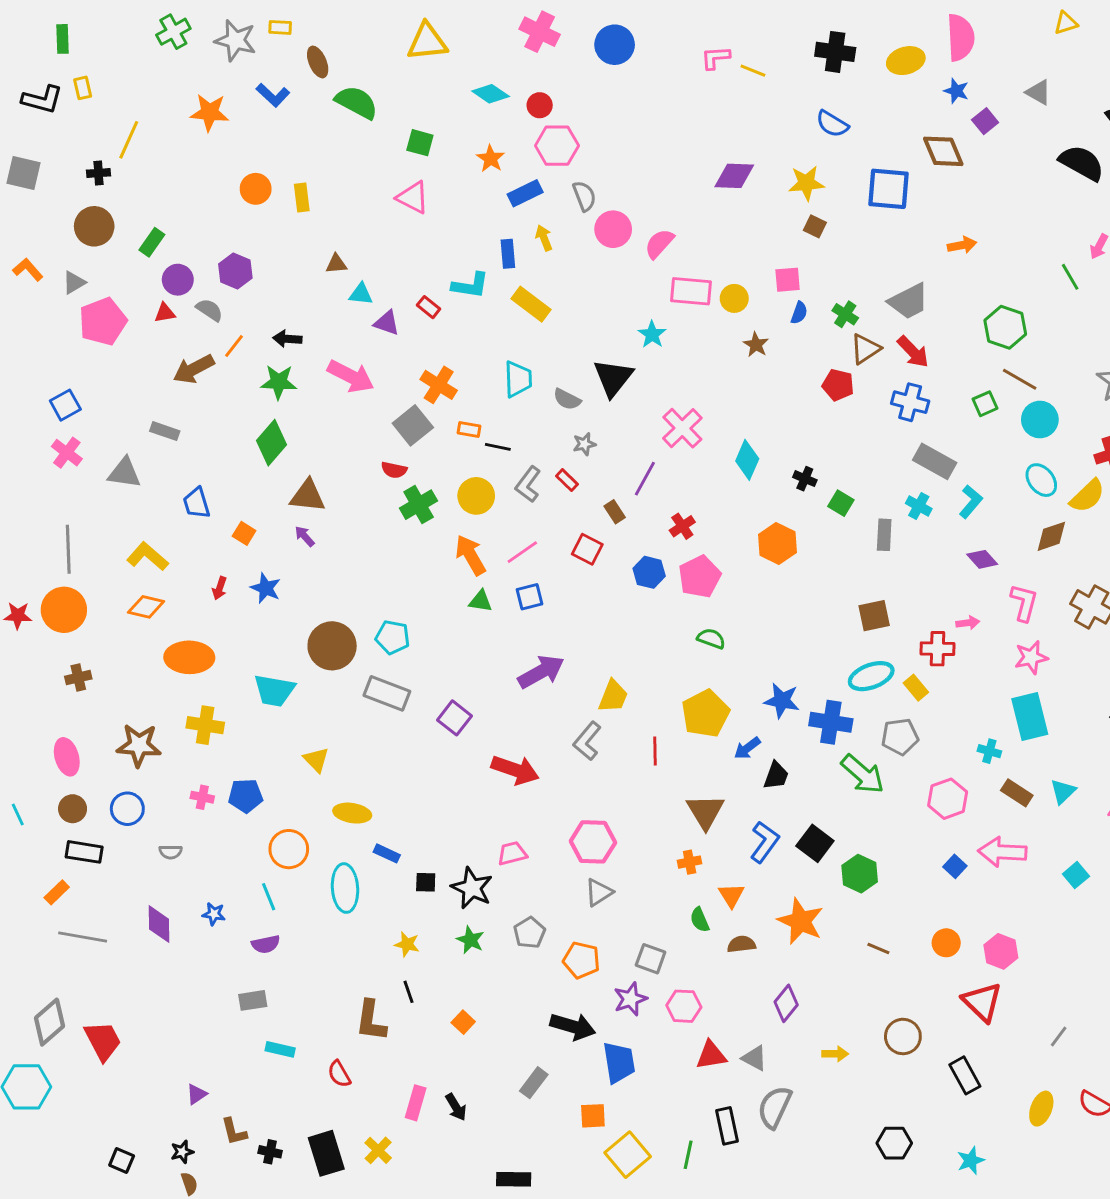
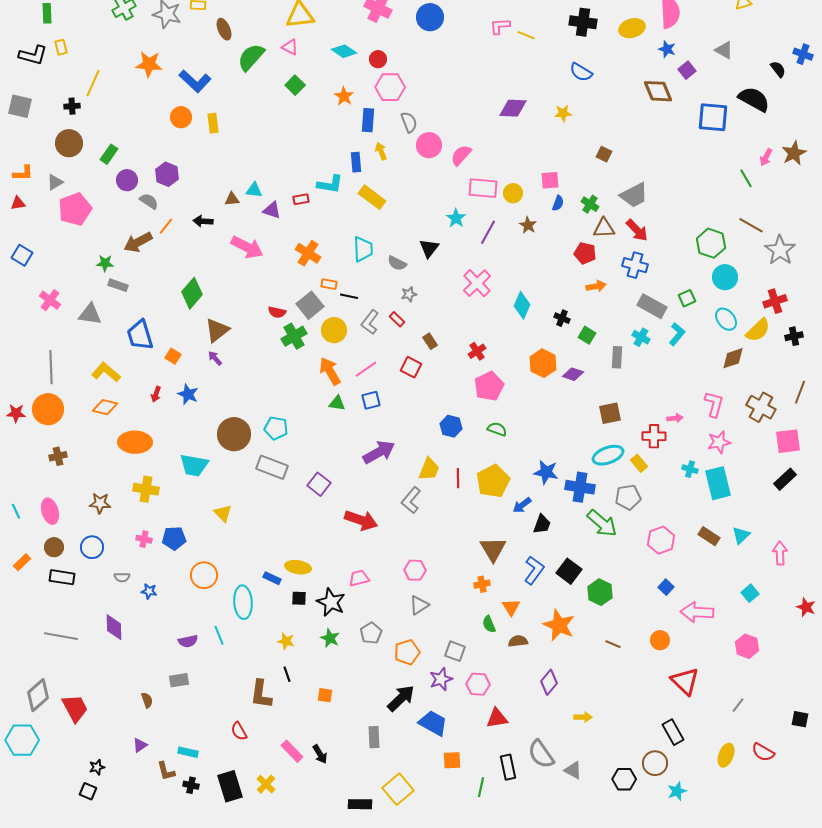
blue L-shape: (273, 95) -> (195, 81), moved, size x1.4
green semicircle: (357, 102) -> (251, 57), turned -76
green square: (420, 143) -> (295, 85), turned 30
yellow star: (806, 183) -> (563, 113), size x0.7
blue square: (888, 189) -> (713, 117), moved
blue rectangle: (525, 193) -> (368, 120), turned -60
pink triangle: (413, 197) -> (290, 47), moved, size x0.7
brown square: (815, 226) -> (604, 154), moved
orange arrow: (962, 245) -> (596, 286), moved
brown triangle: (336, 264) -> (232, 199), moved
orange L-shape: (28, 270) -> (23, 173), turned 130
red rectangle: (429, 307) -> (301, 199), turned -49
red triangle: (165, 313) -> (18, 203), moved
green hexagon: (1005, 327) -> (711, 243), moved
brown triangle: (865, 349) -> (604, 228), turned 30
black triangle: (613, 378) -> (429, 248), size x0.7
brown line: (1020, 379) -> (751, 225), moved
green star: (279, 382) -> (105, 263), moved, size x0.7
green square: (985, 404) -> (687, 298), moved
blue square: (65, 405) -> (22, 255), moved, turned -30
gray square: (413, 425) -> (310, 305), moved
purple line: (645, 479) -> (488, 232), moved
brown triangle: (308, 496) -> (217, 330), turned -44
blue trapezoid: (197, 503) -> (140, 335), size x1.4
purple diamond: (982, 559) -> (573, 374), moved, turned -30
blue hexagon: (649, 572) -> (451, 426), moved
brown star: (139, 745) -> (100, 503), size x0.7
red line: (655, 751) -> (458, 478), moved
cyan cross: (989, 751) -> (690, 469), moved
yellow ellipse: (352, 813) -> (298, 567), moved
cyan line: (18, 815) -> (16, 511), moved
pink hexagon: (593, 842) -> (415, 570), size x0.7
pink arrow: (1002, 852) -> (697, 612), moved
orange rectangle: (57, 892) -> (22, 562), moved
cyan line: (269, 897) -> (219, 635), moved
blue star: (214, 914) -> (149, 591), moved
pink hexagon: (1001, 951) -> (747, 646), moved
orange pentagon: (581, 960) -> (407, 652), turned -30
orange square: (463, 1022) -> (325, 695), turned -35
black arrow: (573, 1026) -> (401, 698), turned -60
brown circle: (903, 1037) -> (655, 763), moved
cyan rectangle: (280, 1049) -> (188, 752), moved
gray triangle: (754, 1058) -> (573, 770), moved
blue trapezoid: (619, 1062) -> (433, 723), turned -52
gray rectangle: (534, 1083) -> (374, 737), turned -40
pink rectangle: (416, 1103) -> (292, 751), turned -60
gray semicircle: (775, 1107) -> (541, 754), turned -60
orange square: (593, 1116) -> (452, 760), moved
black star: (182, 1152) -> (97, 767), moved
yellow square: (628, 1155) -> (398, 789), moved
brown semicircle: (189, 1184) -> (147, 700), moved

